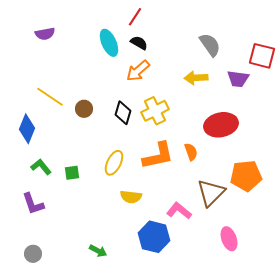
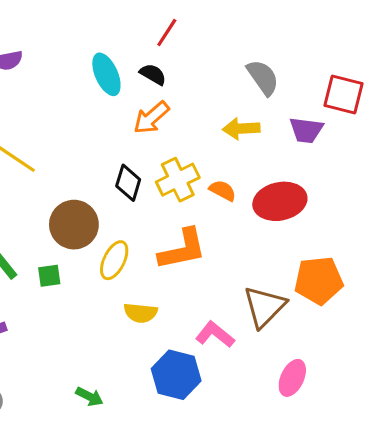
red line: (135, 17) -> (167, 33), moved
brown circle: (84, 109) -> (74, 225), moved, size x1.8
orange semicircle: (191, 152) -> (223, 190), moved, turned -42
pink ellipse: (229, 239) -> (292, 378), turned 45

